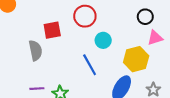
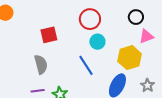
red circle: (85, 16) -> (90, 19), moved
gray semicircle: (35, 50) -> (41, 64), moved

